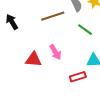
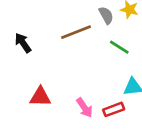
pink arrow: (55, 52) -> (85, 108), moved
red triangle: (34, 59) -> (40, 97), moved

